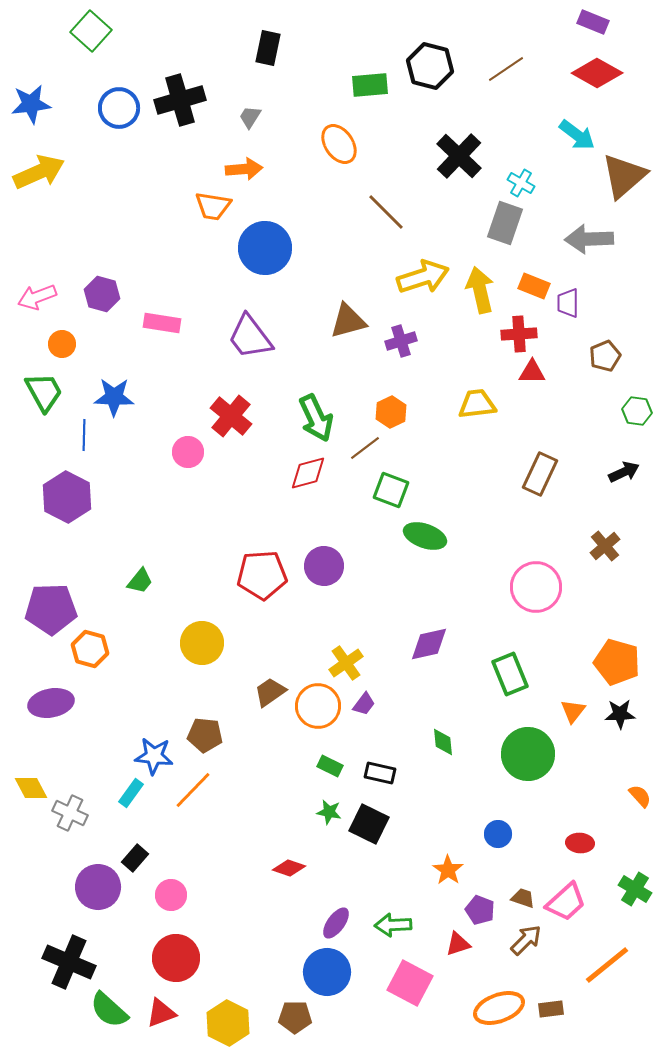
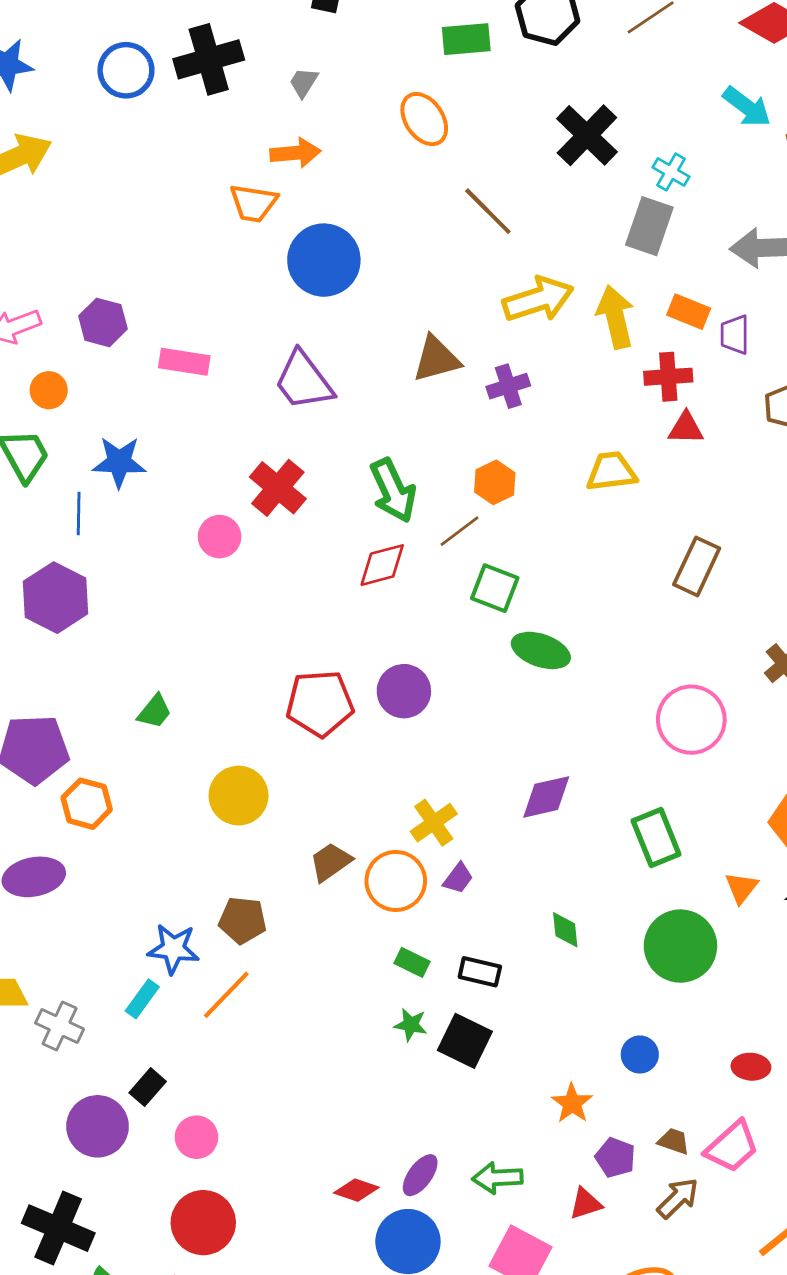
red diamond: (289, 868) -> (356, 1190), moved

